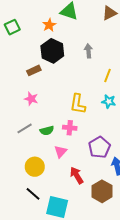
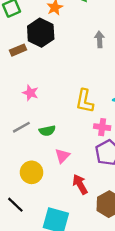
black hexagon: (52, 51) -> (41, 33), moved
brown rectangle: (34, 70) -> (18, 50), moved
pink cross: (70, 128) -> (102, 127), moved
black line: (33, 194) -> (15, 205), moved

